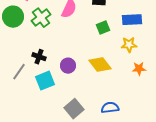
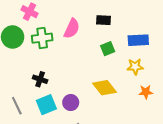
green cross: (41, 18) -> (42, 38), turned 30
purple circle: (68, 66) -> (71, 103), moved
gray line: (19, 72) -> (17, 106), moved, turned -60

